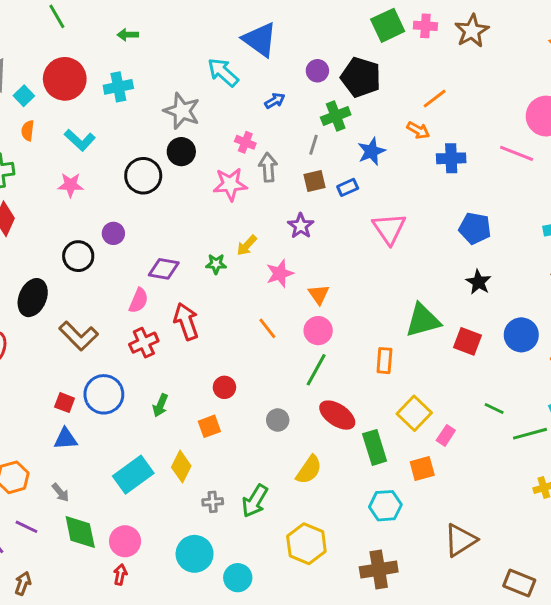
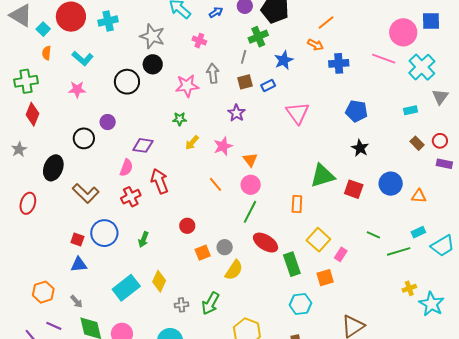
blue arrow: (275, 101) -> (216, 12), moved
pink cross: (245, 142) -> (199, 41), moved
yellow arrow: (247, 245) -> (192, 143), moved
green star: (216, 264) -> (180, 119), moved
orange square: (209, 426) -> (203, 253), moved
yellow semicircle: (309, 470) -> (234, 270), moved

